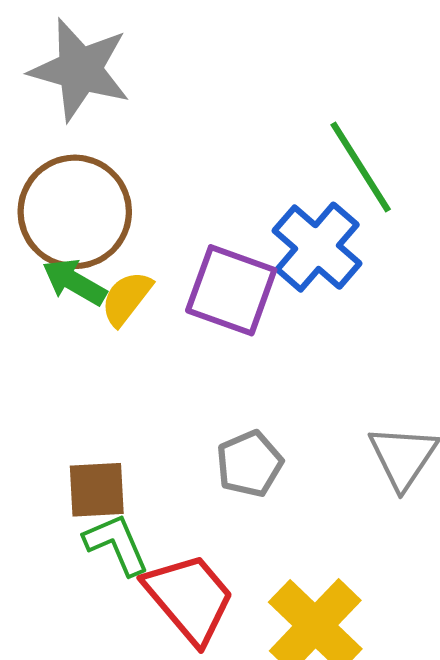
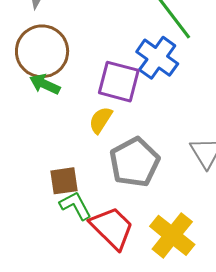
yellow semicircle: (126, 298) -> (101, 120), moved
gray pentagon: (249, 464) -> (135, 162), size x1.6

